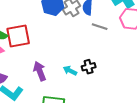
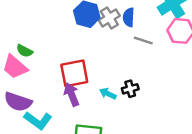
red square: (18, 36) -> (74, 73), moved

